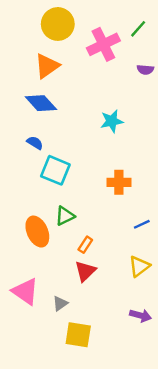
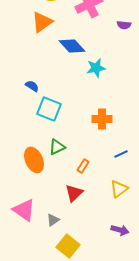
blue diamond: (41, 103) -> (72, 46), moved
orange rectangle: (85, 245) -> (83, 166), moved
yellow square: (78, 335) -> (68, 246), turned 30

